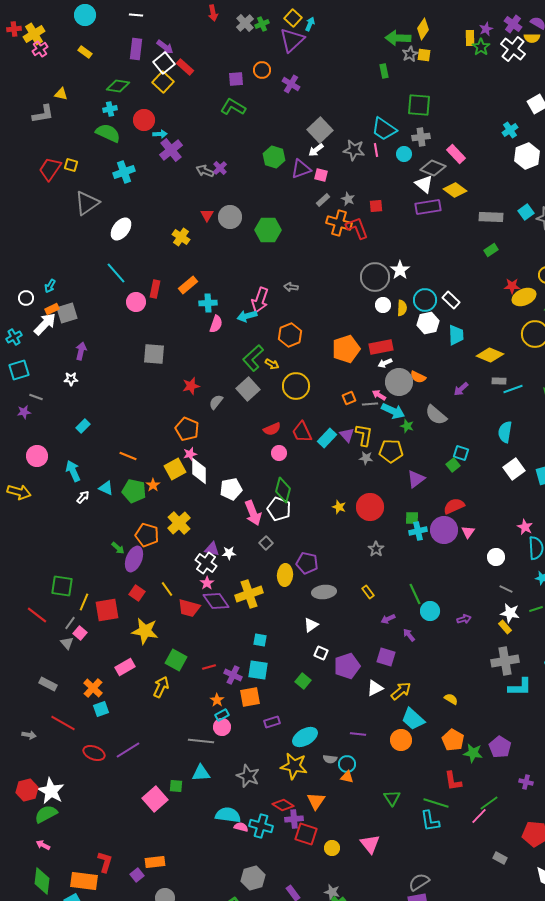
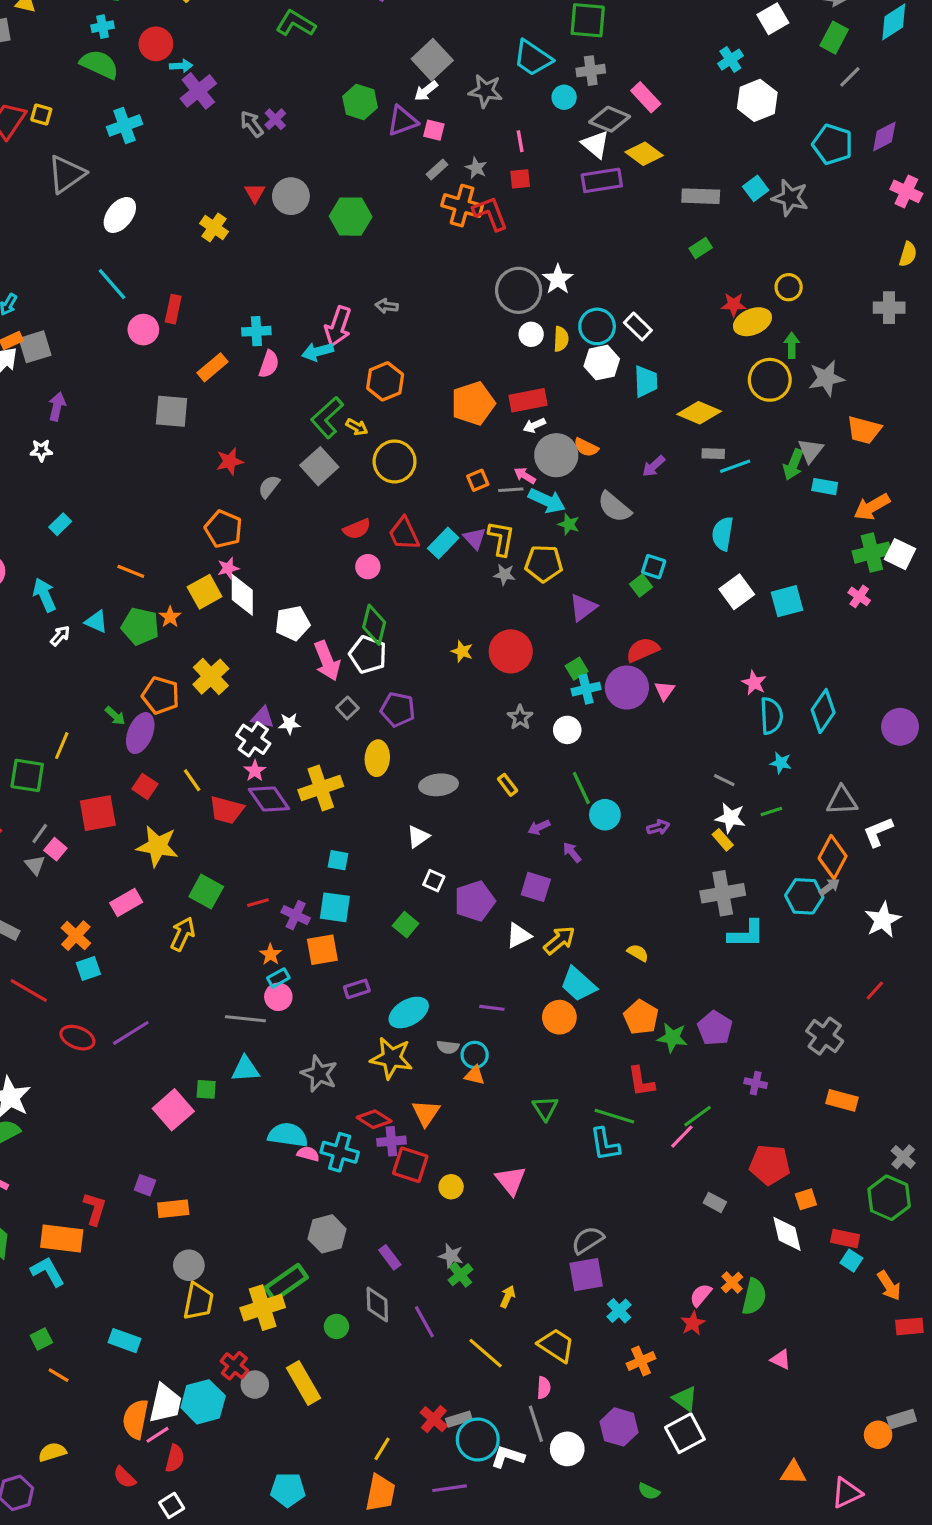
pink line: (376, 150) -> (520, 141), moved
gray arrow: (205, 171) -> (252, 124), turned 30
orange rectangle: (188, 285) -> (212, 367), moved
green square: (412, 518) -> (577, 669), turned -32
white circle: (496, 557) -> (567, 730), moved
purple pentagon: (307, 563) -> (398, 710), moved
yellow line: (84, 602) -> (62, 746), moved
purple square: (137, 875) -> (145, 1185), moved, turned -32

